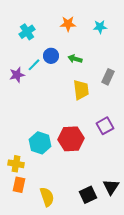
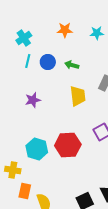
cyan line: (34, 65) -> (28, 61), moved, turned -32
purple star: (17, 75) -> (33, 100), moved
orange rectangle: (19, 185) -> (25, 191), moved

